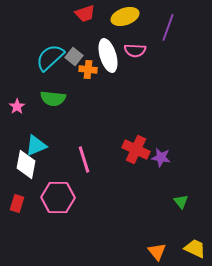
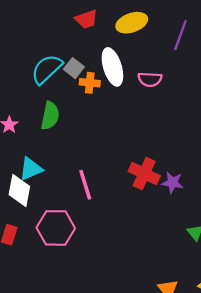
pink semicircle: (135, 50) -> (150, 79), moved
green semicircle: (53, 98) -> (50, 116), turned -85

